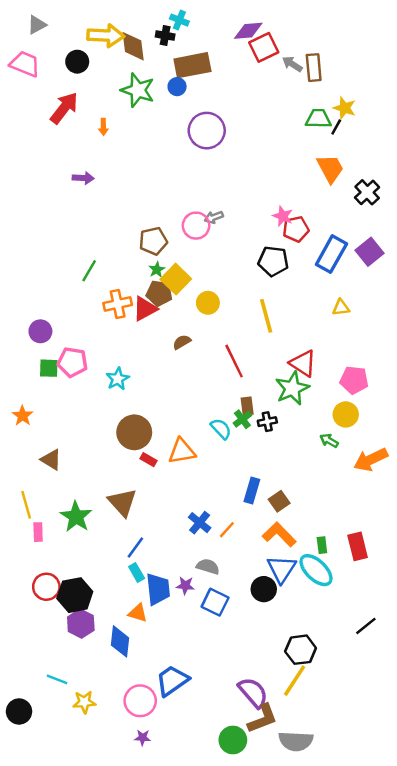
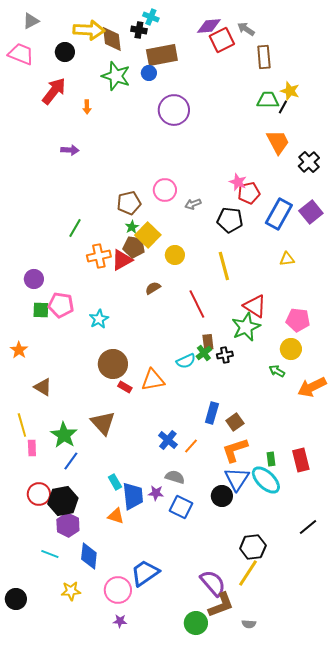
gray arrow: (292, 64) -> (246, 29), moved
gray arrow: (214, 217) -> (193, 204), moved
cyan semicircle: (221, 429) -> (186, 361), turned 108
orange L-shape: (279, 534) -> (235, 450), turned -64
blue line: (135, 548) -> (71, 461), moved
blue diamond: (120, 641) -> (89, 556), moved
cyan line: (57, 679) -> (50, 554), moved
gray semicircle: (296, 741) -> (249, 624), size x0.5

